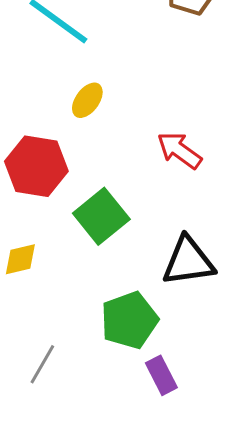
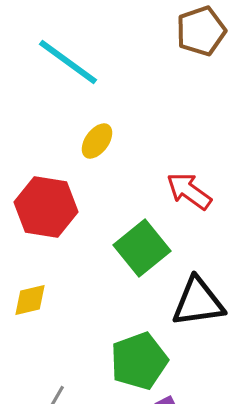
green square: (101, 216) -> (142, 248), moved

